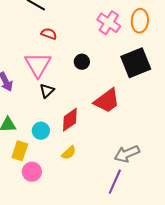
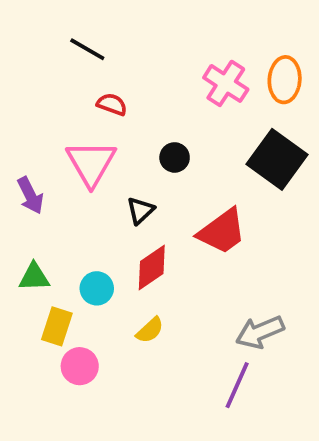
black square: (136, 63) -> (277, 159), turned -32
black triangle: (47, 91) -> (140, 211), moved

